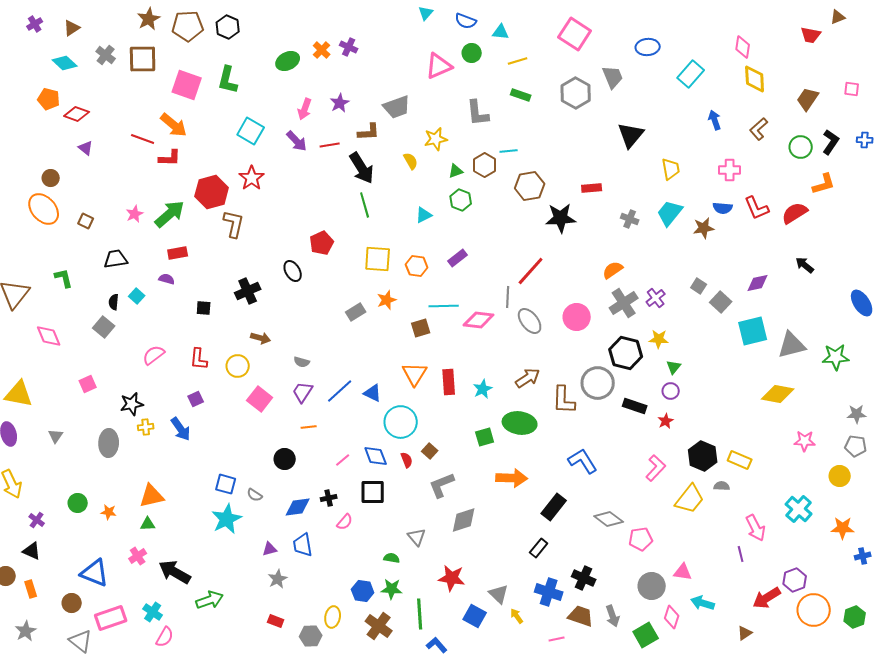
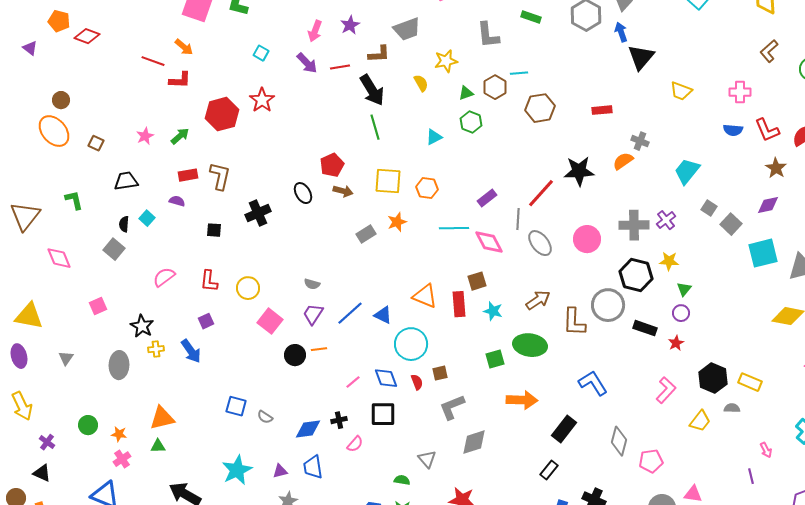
blue arrow: (715, 120) -> (621, 32), moved
orange arrow: (174, 125) -> (184, 47), size x0.7
cyan square: (251, 131) -> (261, 53), size x0.6
purple triangle: (86, 148) -> (30, 48), moved
yellow trapezoid: (671, 169) -> (681, 91), turned 120
cyan trapezoid: (670, 213) -> (687, 171), moved
green arrow: (170, 214) -> (180, 136), size x0.6
black star: (561, 218) -> (579, 171), moved
brown L-shape: (234, 224) -> (220, 176), moved
brown star: (704, 228) -> (776, 168), moved, turned -30
purple rectangle: (458, 258) -> (487, 198), moved
orange semicircle: (613, 270) -> (623, 161), moved
gray cross: (624, 303) -> (634, 225), turned 32
pink diamond: (479, 320) -> (489, 242), turned 56
brown square: (421, 328) -> (477, 281), moved
brown arrow: (261, 338) -> (343, 191), moved
orange triangle: (415, 374) -> (425, 296), turned -40
cyan star: (483, 389) -> (493, 311), turned -30
black star: (132, 404) -> (142, 326), turned -30
brown square: (430, 451) -> (440, 373), turned 35
black circle: (285, 459) -> (295, 355), moved
yellow trapezoid: (690, 499) -> (700, 421), size x0.7
cyan star: (227, 519) -> (237, 470), moved
gray diamond: (609, 519) -> (619, 441), turned 68
pink arrow: (756, 528) -> (766, 450), size x0.6
pink cross: (138, 556) -> (122, 459), moved

